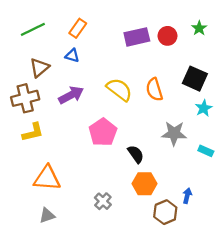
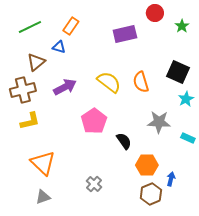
red circle: (167, 36) -> (155, 13), moved
blue triangle: (72, 56) -> (59, 47), moved
orange triangle: (47, 178) -> (43, 163), turned 40
orange hexagon: (145, 184) -> (147, 165), moved

